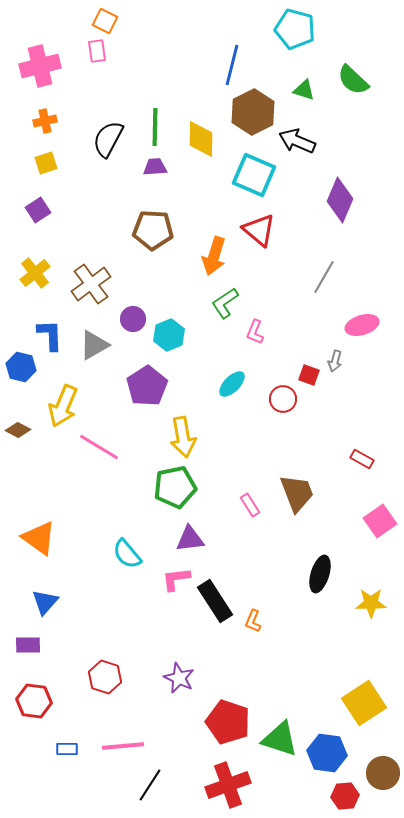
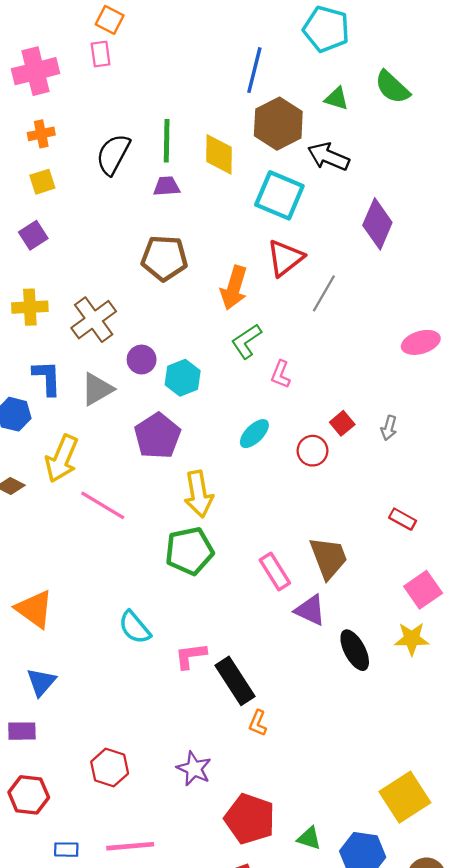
red triangle: (259, 230) -> (285, 258), turned 42
yellow cross: (35, 273) -> (30, 307), turned 36
gray line: (324, 277) -> (324, 293), moved
pink ellipse: (362, 325) -> (421, 342), moved
gray arrow: (335, 361) -> (389, 428), moved
red square: (309, 375) -> (342, 423), turned 30
pink rectangle: (250, 505) -> (275, 571), size x1.4
purple triangle: (190, 539) -> (310, 610), moved, turned 32
black ellipse: (320, 574) -> (355, 650), turned -45
yellow star: (371, 603) -> (412, 639), moved
orange L-shape: (253, 621) -> (258, 723), moved
green triangle: (280, 739) -> (309, 838), size x0.6

